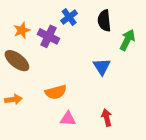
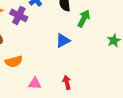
blue triangle: (102, 67) -> (63, 40), turned 35
orange semicircle: (56, 92) -> (14, 61), moved

